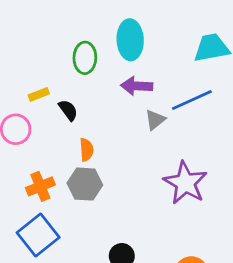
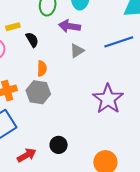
purple arrow: (137, 86) -> (70, 26), moved
gray triangle: (155, 120) -> (77, 51), moved

